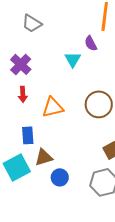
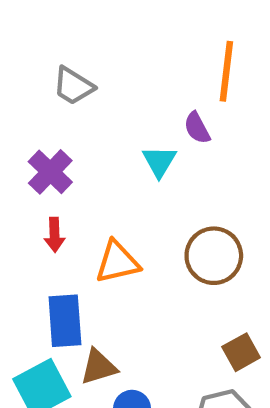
blue rectangle: (28, 135) -> (65, 321), size x1.4

